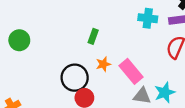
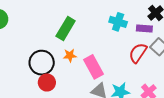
green rectangle: (93, 36) -> (66, 29), size x1.6

